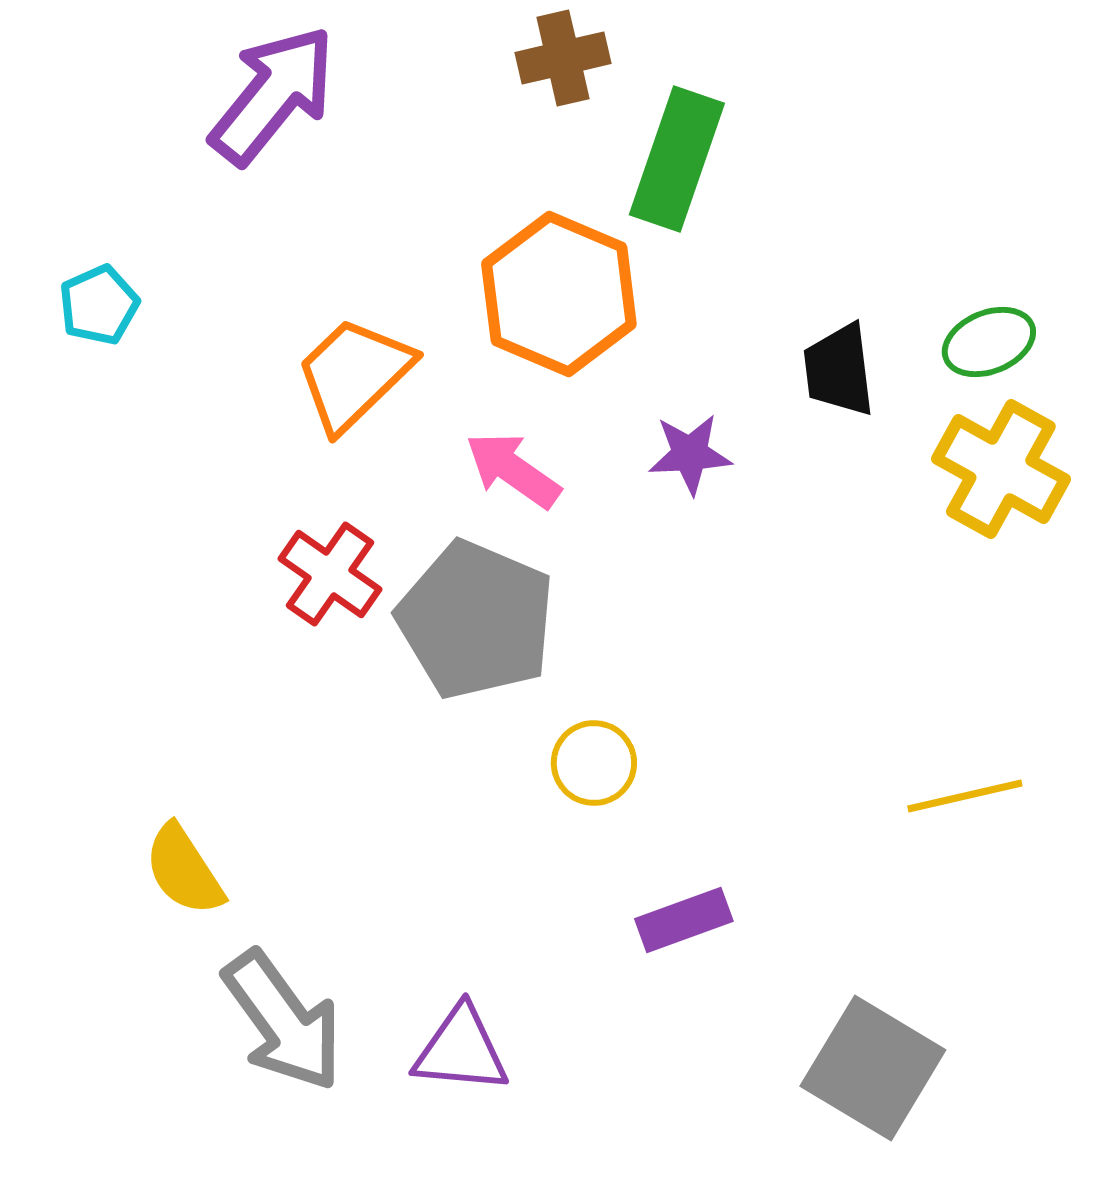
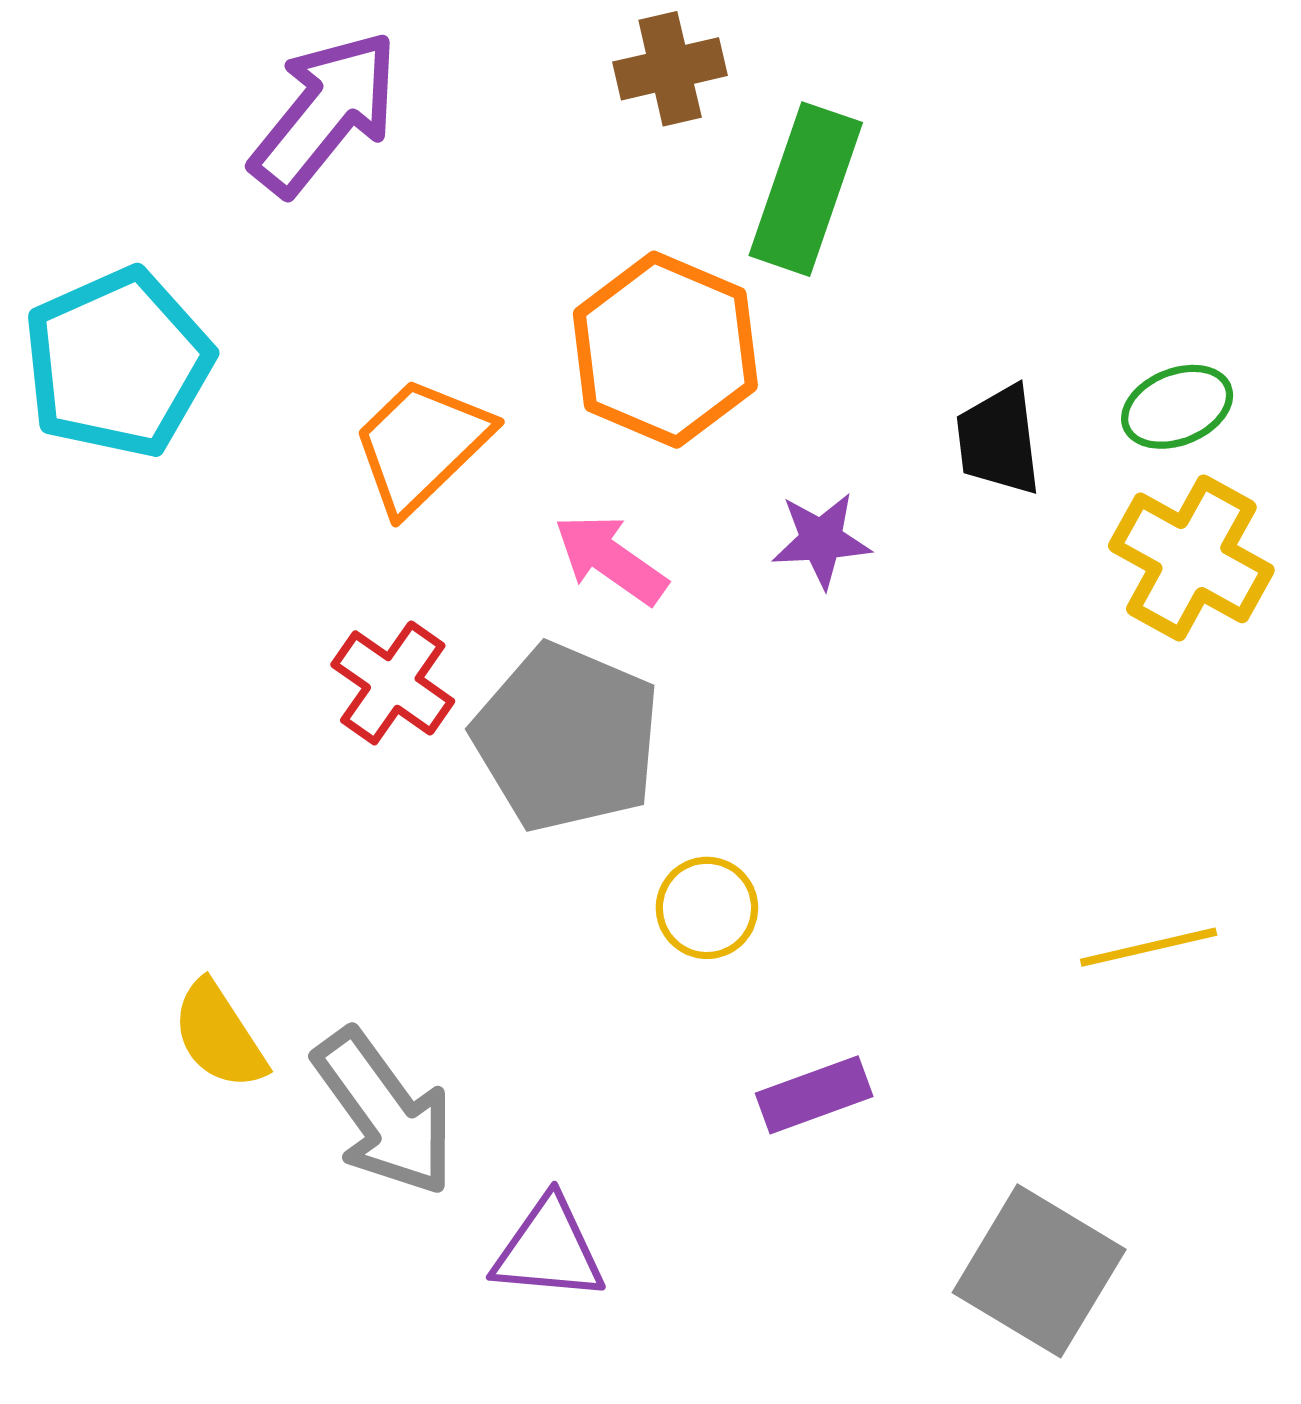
cyan pentagon: (99, 305) -> (118, 363), size x2.0
gray arrow: (283, 1021) -> (384, 1113), moved

